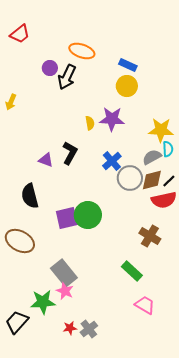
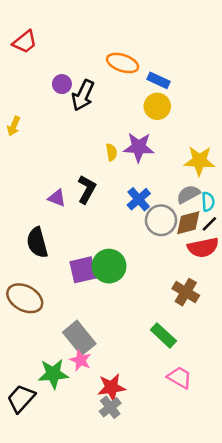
orange ellipse: (82, 51) -> (123, 63), moved
cyan semicircle: (168, 149) -> (208, 202), moved
red star: (70, 328) -> (111, 387), moved, size x1.6

